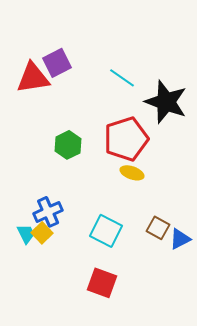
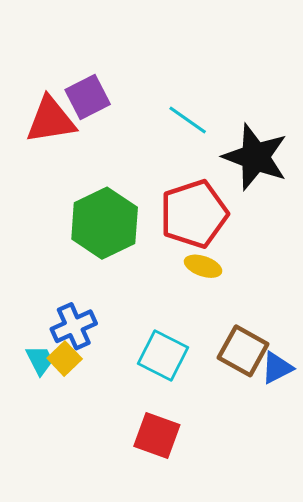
green hexagon: (68, 145) -> (105, 223), size x1.6
brown square: (158, 228) -> (243, 351), size x1.4

